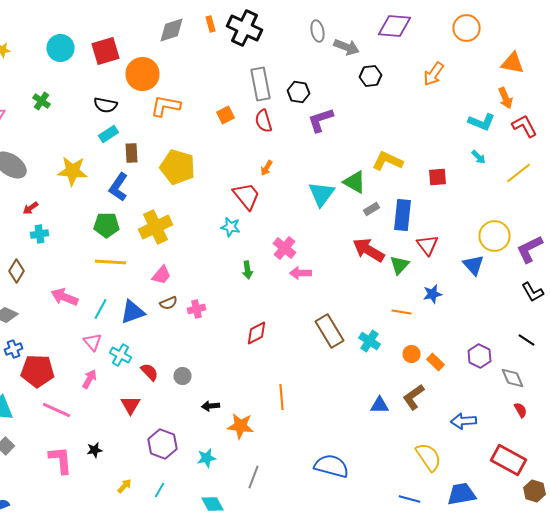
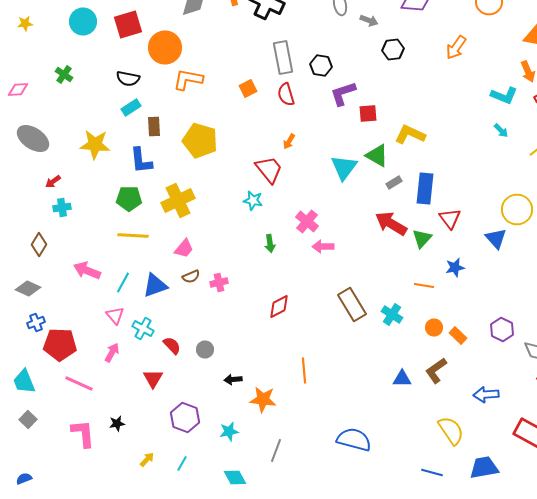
gray arrow: (346, 47) -> (369, 20), size x0.7
red square: (438, 177) -> (368, 114), moved
blue L-shape: (118, 187) -> (141, 160), turned -40

